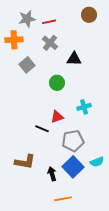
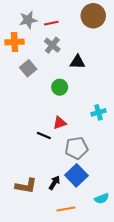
brown circle: (89, 15) -> (93, 16), size x1.5
cyan cross: (84, 107) -> (98, 112), moved
brown L-shape: (25, 162) -> (26, 186), moved
cyan semicircle: (97, 162) -> (102, 198), moved
black arrow: (52, 174) -> (54, 183), turned 48

